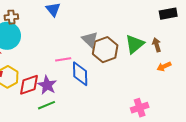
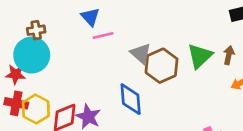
brown arrow: (157, 45) -> (229, 55), turned 32
pink line: (63, 59) -> (103, 36), moved

